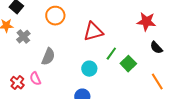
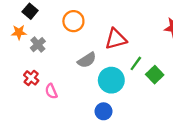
gray semicircle: (48, 57) -> (87, 60), moved, turned 36
cyan circle: (89, 69) -> (111, 80), size x1.5
red cross: (17, 83) -> (31, 78), moved

